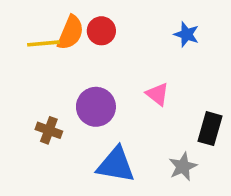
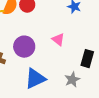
blue triangle: (116, 165) -> (35, 79), turned -35

